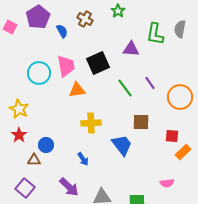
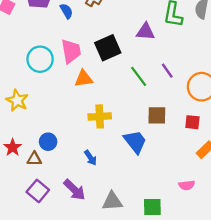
red star: (19, 135) -> (13, 147), moved
red square: (172, 136) -> (192, 122), moved
purple square: (25, 188) -> (38, 191), moved

